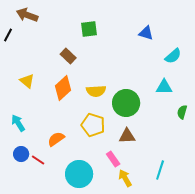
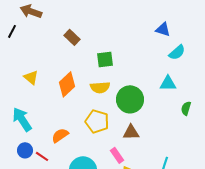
green square: (89, 29) -> (105, 59), moved
blue triangle: (146, 33) -> (163, 29), moved
brown rectangle: (68, 56) -> (72, 37), moved
cyan arrow: (18, 123) -> (22, 119), size x1.4

